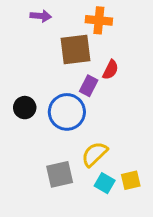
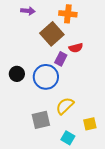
brown square: (76, 49) -> (52, 34), turned -35
red semicircle: (110, 70) -> (76, 48), turned 48
cyan square: (105, 183) -> (68, 138), moved

